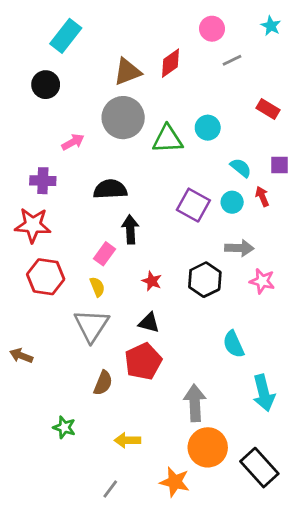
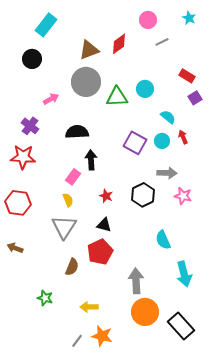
purple square: (279, 165) -> (195, 98), moved, turned -32
purple cross: (43, 181) -> (30, 126), turned 36
red hexagon: (46, 277) -> (18, 203), moved
orange star: (175, 482) -> (102, 336), moved

